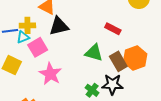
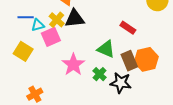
yellow cross: (27, 25) -> (57, 20), moved, turned 35
pink star: (50, 74) -> (73, 65), moved
green cross: (92, 90) -> (100, 74), moved

